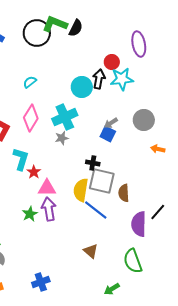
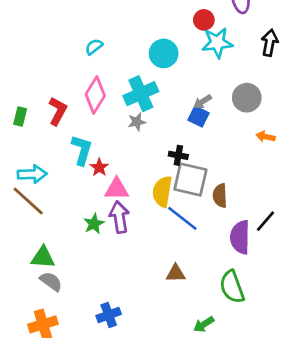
black arrow: (99, 79) -> (270, 43), moved
brown triangle: (91, 251) -> (176, 273), turned -42

